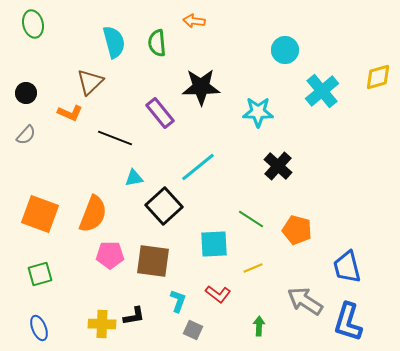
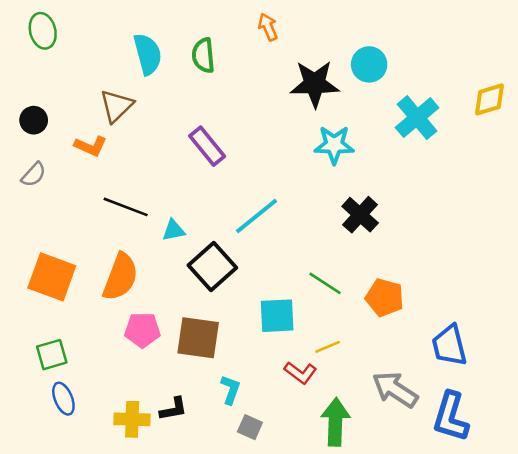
orange arrow: (194, 21) -> (268, 27), moved, turned 60
black star: (201, 87) -> (315, 84), moved
black line: (115, 138) -> (126, 207), moved
red L-shape: (218, 294) -> (300, 373), moved
green arrow: (259, 326) -> (335, 422), size x1.8
blue ellipse: (39, 328) -> (63, 399), moved

